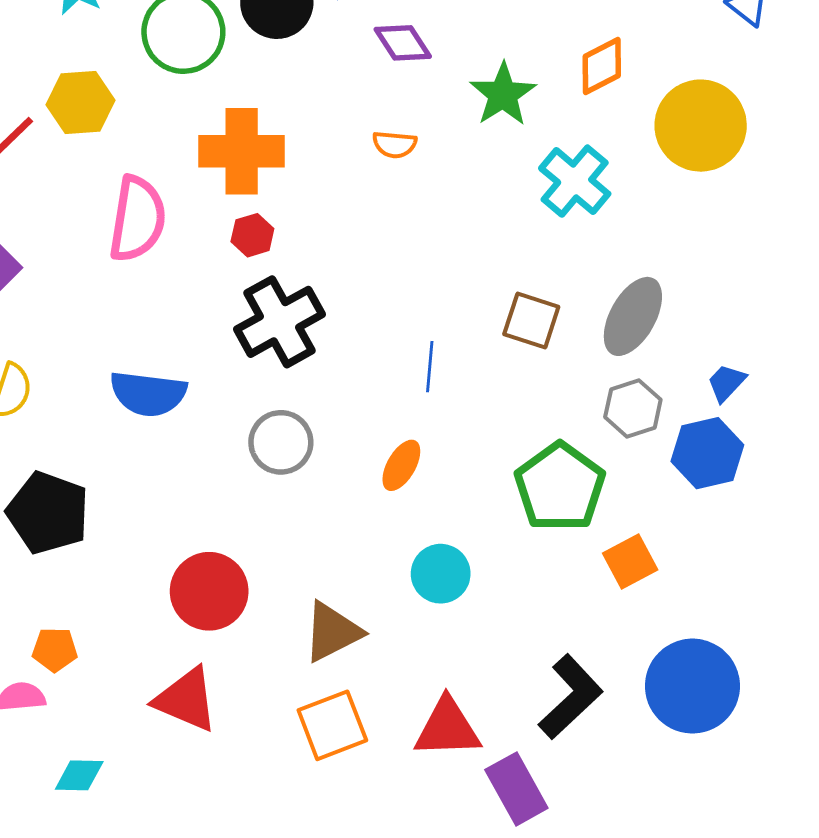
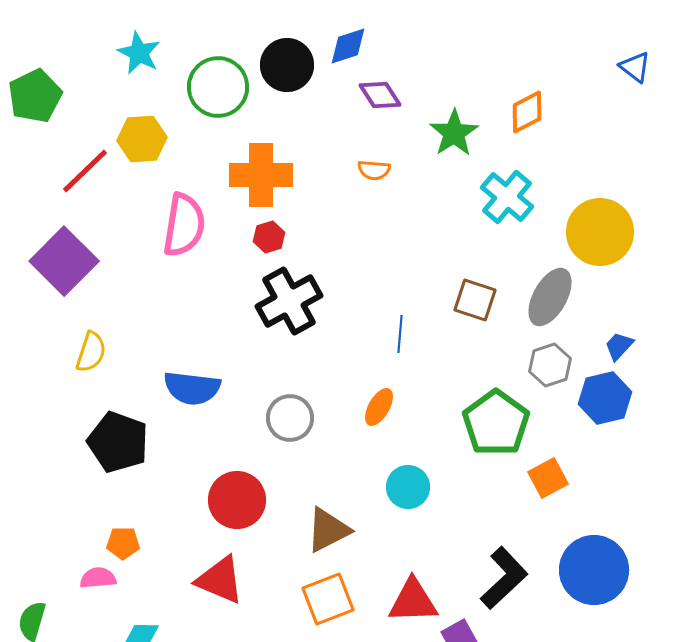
yellow circle: (701, 126) -> (600, 232), moved
blue semicircle: (148, 394) -> (192, 388), moved
gray circle: (281, 442) -> (290, 418), moved

